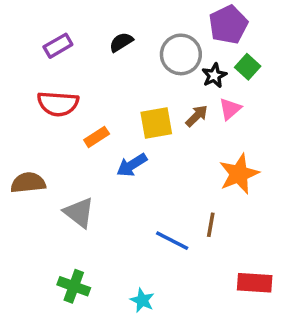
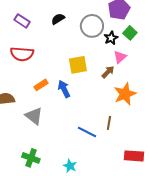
purple rectangle: (58, 46) -> (22, 21), turned 63
brown arrow: (197, 116) -> (108, 72), moved
orange rectangle: (97, 137) -> (41, 85), moved
blue arrow: (132, 165) -> (64, 89), turned 96

